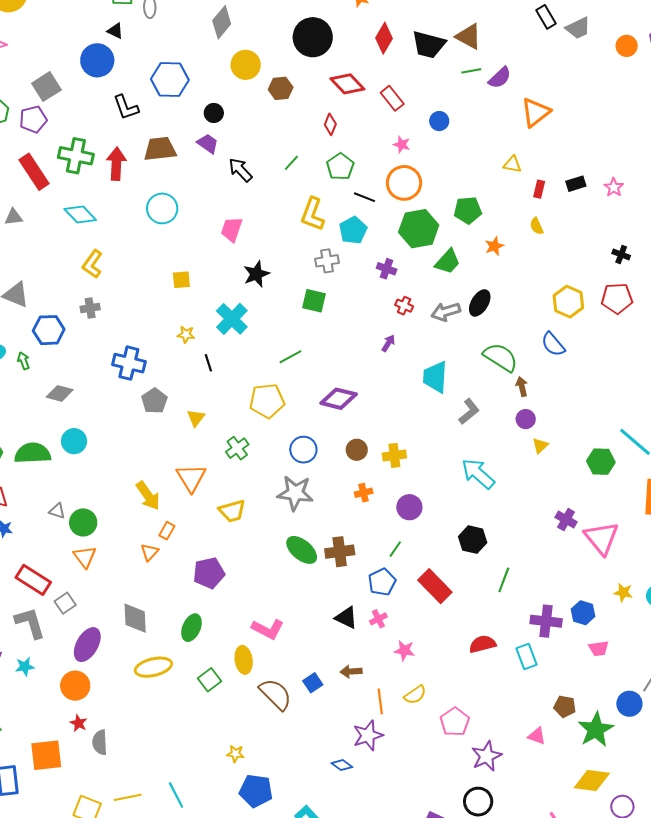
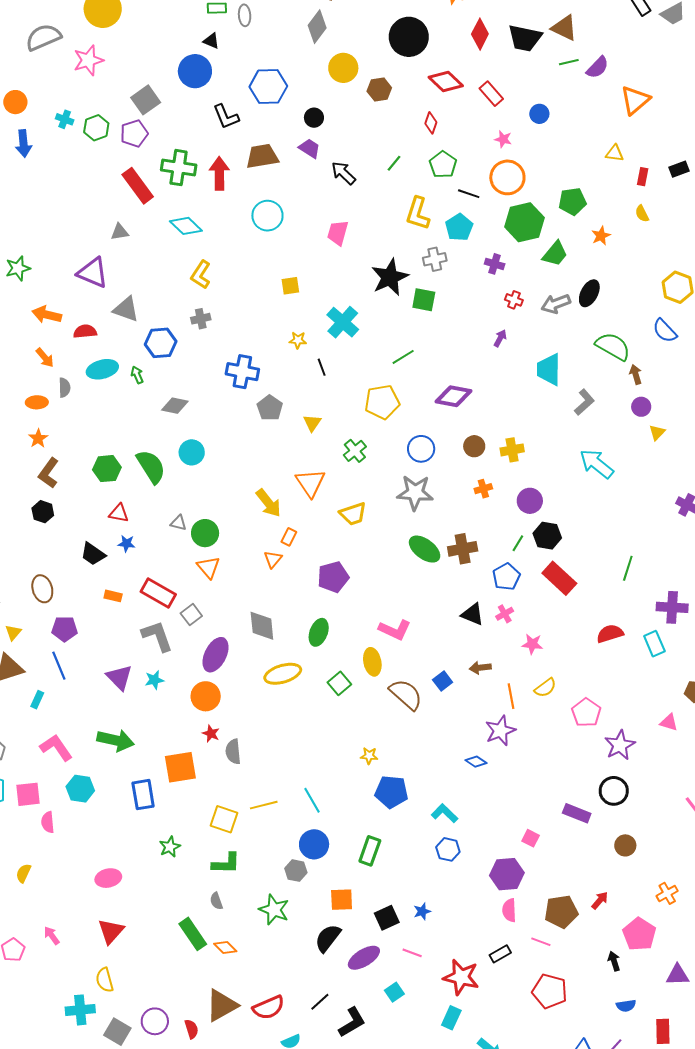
black star: (256, 274) -> (390, 277), moved, size x1.4
green semicircle: (33, 453) -> (151, 467), turned 63
black hexagon: (473, 540) -> (547, 536), moved

